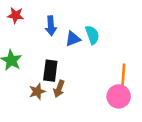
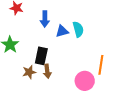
brown arrow: (59, 89) -> (47, 71), turned -32
pink circle: (119, 96) -> (85, 81), moved

